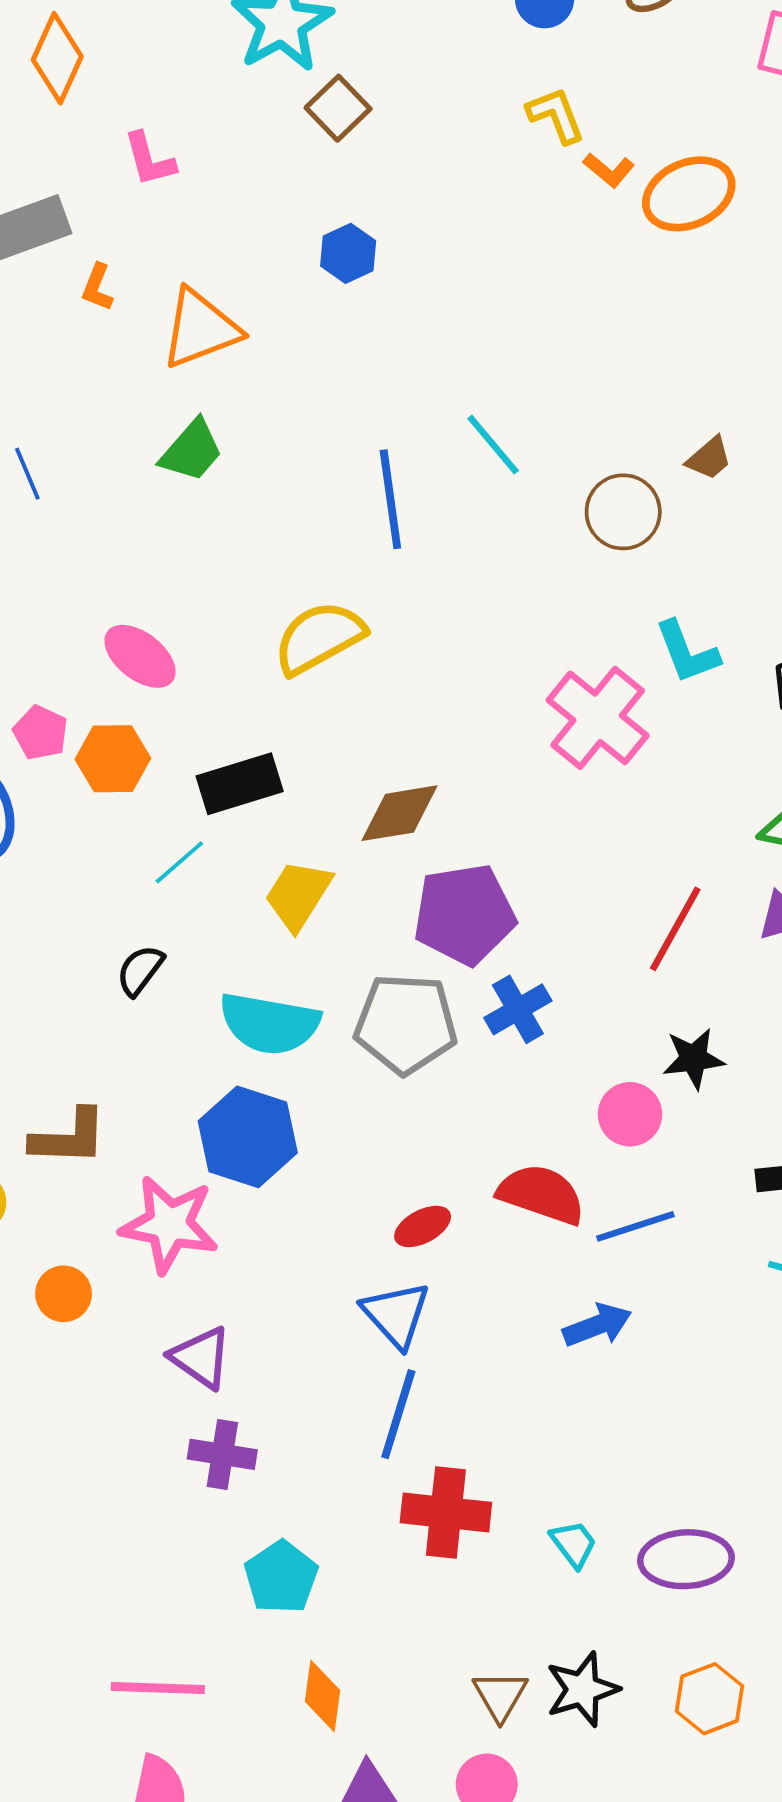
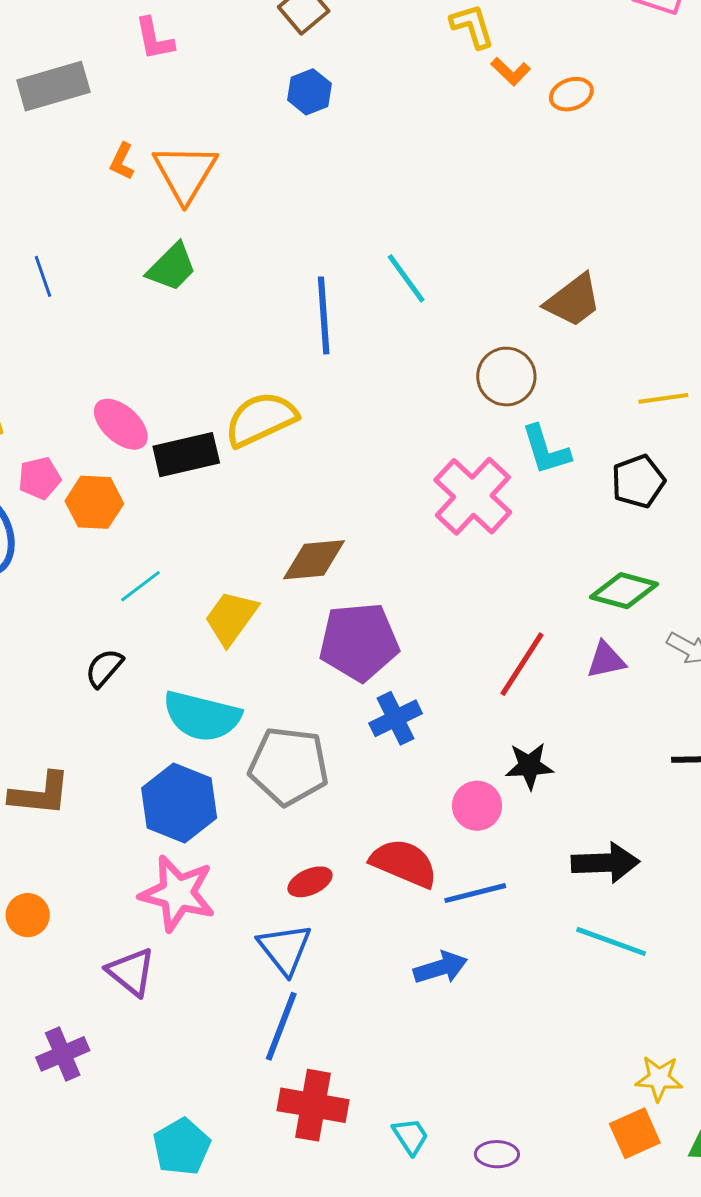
orange ellipse: (689, 194) -> (571, 94), size x0.6
blue hexagon: (348, 253) -> (310, 92), moved
orange L-shape: (97, 287) -> (122, 161), moved
orange triangle: (200, 329) -> (185, 173), turned -42
brown trapezoid: (709, 458) -> (573, 301), size x1.6
brown circle: (623, 512) -> (506, 377), moved
pink pentagon: (40, 733) -> (39, 478), turned 30
black rectangle: (240, 784) -> (186, 455), moved
gray pentagon: (406, 1024) -> (289, 766), moved
pink star: (169, 1224) -> (177, 893), moved
purple cross: (222, 1454) -> (63, 1054), moved, turned -36
purple ellipse: (686, 1559) -> (497, 1154), size x0.6

